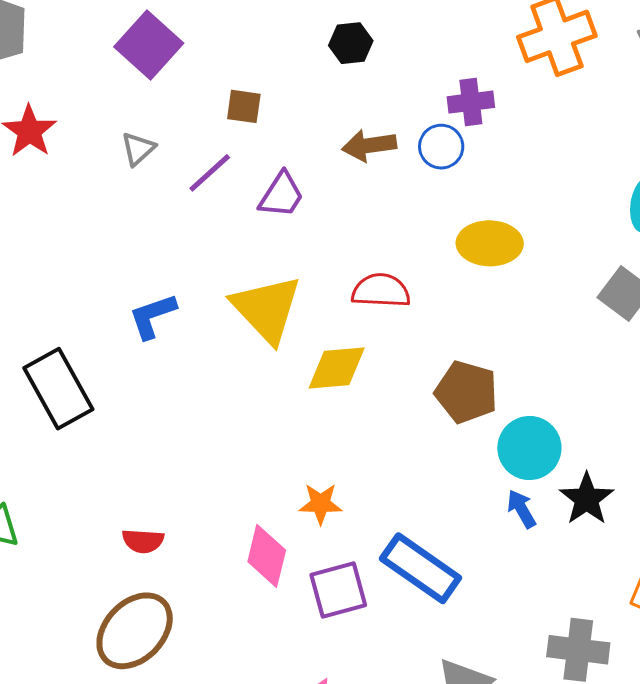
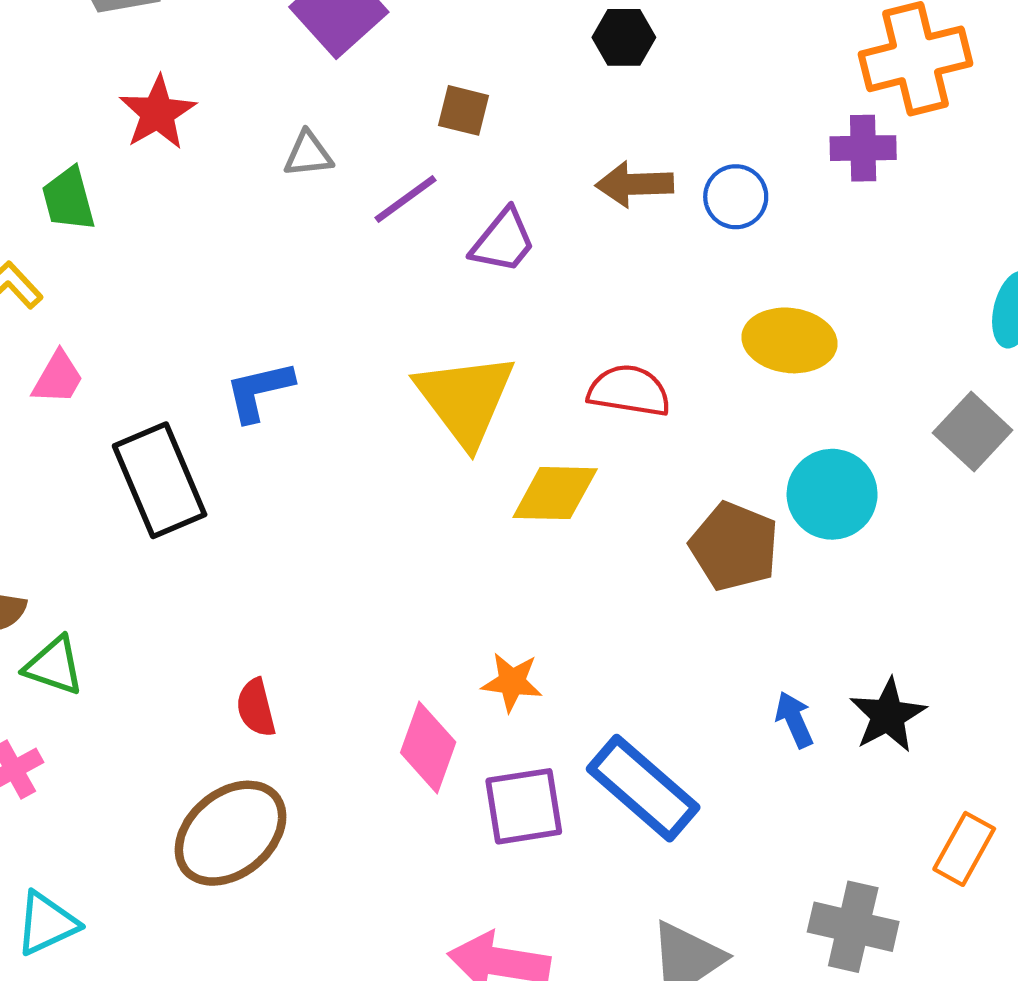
purple cross: (471, 102) -> (863, 148), moved
gray triangle: (138, 149) -> (308, 154), turned 30
blue L-shape: (152, 316) -> (259, 391), moved
cyan circle: (529, 448) -> (832, 494), moved
red semicircle: (143, 541) -> (256, 708), turned 66

